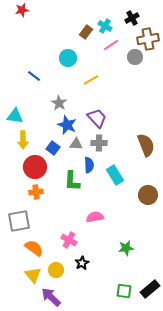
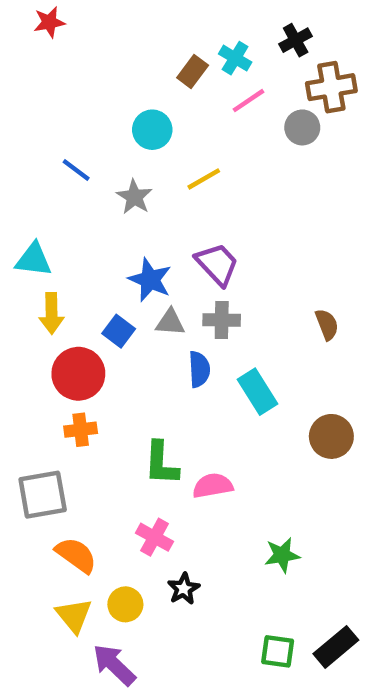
gray star: (59, 103) -> (134, 197), moved
brown semicircle: (146, 145) -> (327, 324), size x0.6
green L-shape: (72, 181) -> (161, 463), moved

